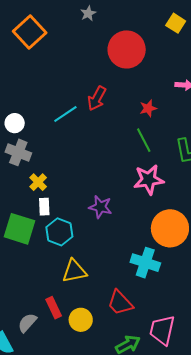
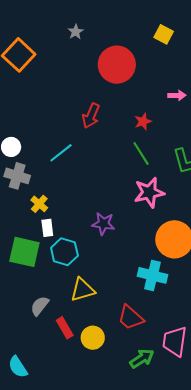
cyan line: (65, 114) -> (61, 153), moved
gray semicircle: (27, 323) -> (40, 306), moved

